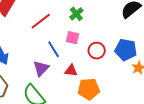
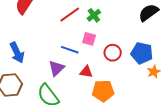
red line: (41, 21) -> (70, 14), moved
blue line: (54, 49) -> (70, 50), turned -42

